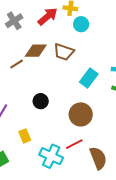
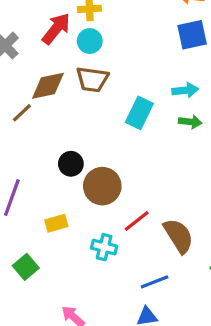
cyan circle: (81, 24) -> (90, 41), moved
brown circle: (81, 114) -> (102, 186), moved
yellow rectangle: (25, 136) -> (56, 223), turned -72
cyan cross: (51, 156) -> (104, 247), size x0.7

